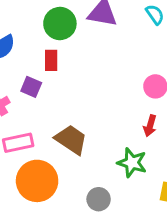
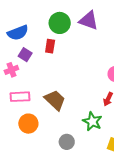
purple square: (31, 87) -> (25, 55), moved
orange circle: (37, 181) -> (28, 124), size x0.7

